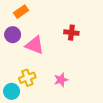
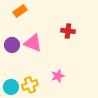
purple circle: (13, 35) -> (12, 45), moved
yellow cross: (27, 78) -> (30, 85), moved

